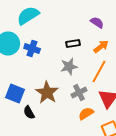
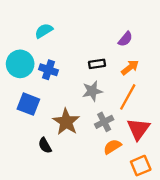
cyan semicircle: (28, 16) -> (44, 31), size x0.7
purple semicircle: (97, 22) -> (125, 39), turned 96
blue square: (15, 94) -> (28, 104), moved

